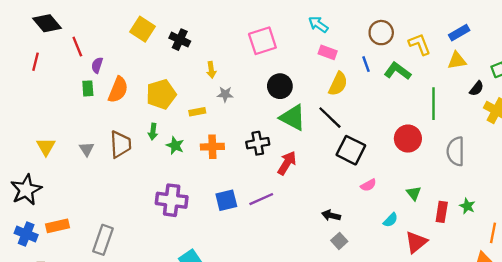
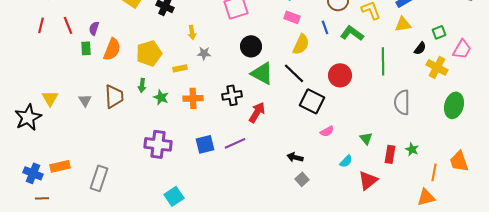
red line: (77, 47) -> (68, 25), moved
red circle: (408, 139) -> (340, 75), moved
black star: (26, 190) -> (28, 117), moved

